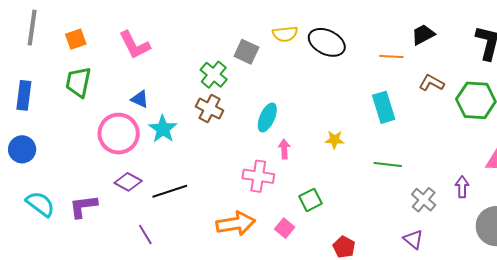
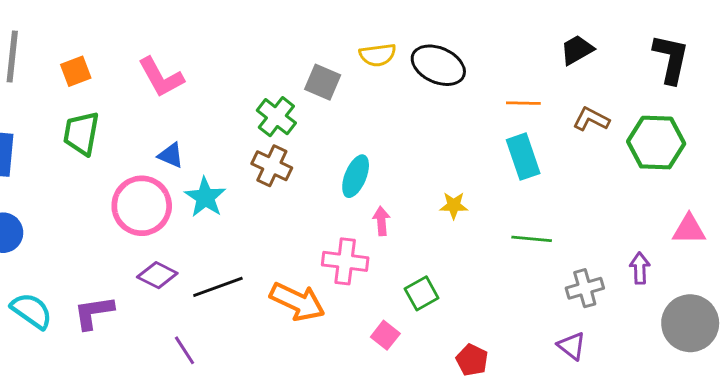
orange line: (391, 57) -> (523, 103), moved
gray cross: (424, 200) -> (585, 288), turned 35
orange arrow: (236, 223) -> (297, 302), moved, turned 36

